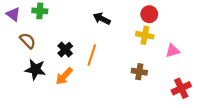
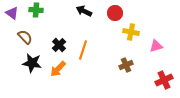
red circle: (149, 14) -> (115, 13), moved
black arrow: (102, 19) -> (84, 11), moved
brown cross: (139, 72) -> (126, 65), turned -32

